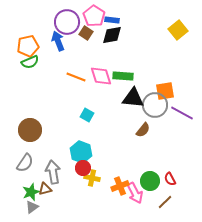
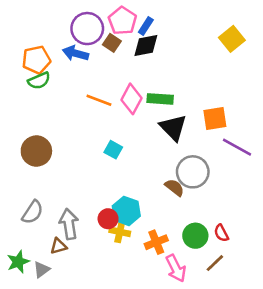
blue rectangle: (112, 20) -> (146, 26), turned -64
blue arrow: (58, 41) -> (75, 53), turned -54
pink diamond: (101, 76) -> (132, 99), turned 45
black triangle: (133, 98) -> (173, 128), turned 40
gray circle: (155, 105) -> (193, 172), moved
brown circle: (30, 130) -> (36, 151), moved
brown semicircle: (143, 130) -> (174, 187), moved, turned -91
cyan hexagon: (81, 152) -> (126, 211), moved
green star: (31, 192) -> (18, 262), moved
pink arrow: (135, 193) -> (176, 268), moved

